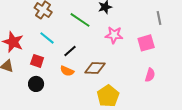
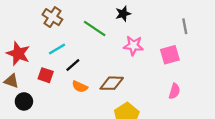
cyan line: (47, 38) -> (57, 49), turned -70
black line: (70, 51) -> (73, 65), moved
black circle: (36, 84) -> (24, 101), moved

